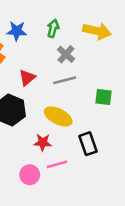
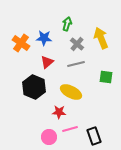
blue star: (17, 31) -> (44, 38), moved
yellow arrow: (97, 31) -> (101, 38), moved, turned -125
black rectangle: (88, 144) -> (94, 136), moved

